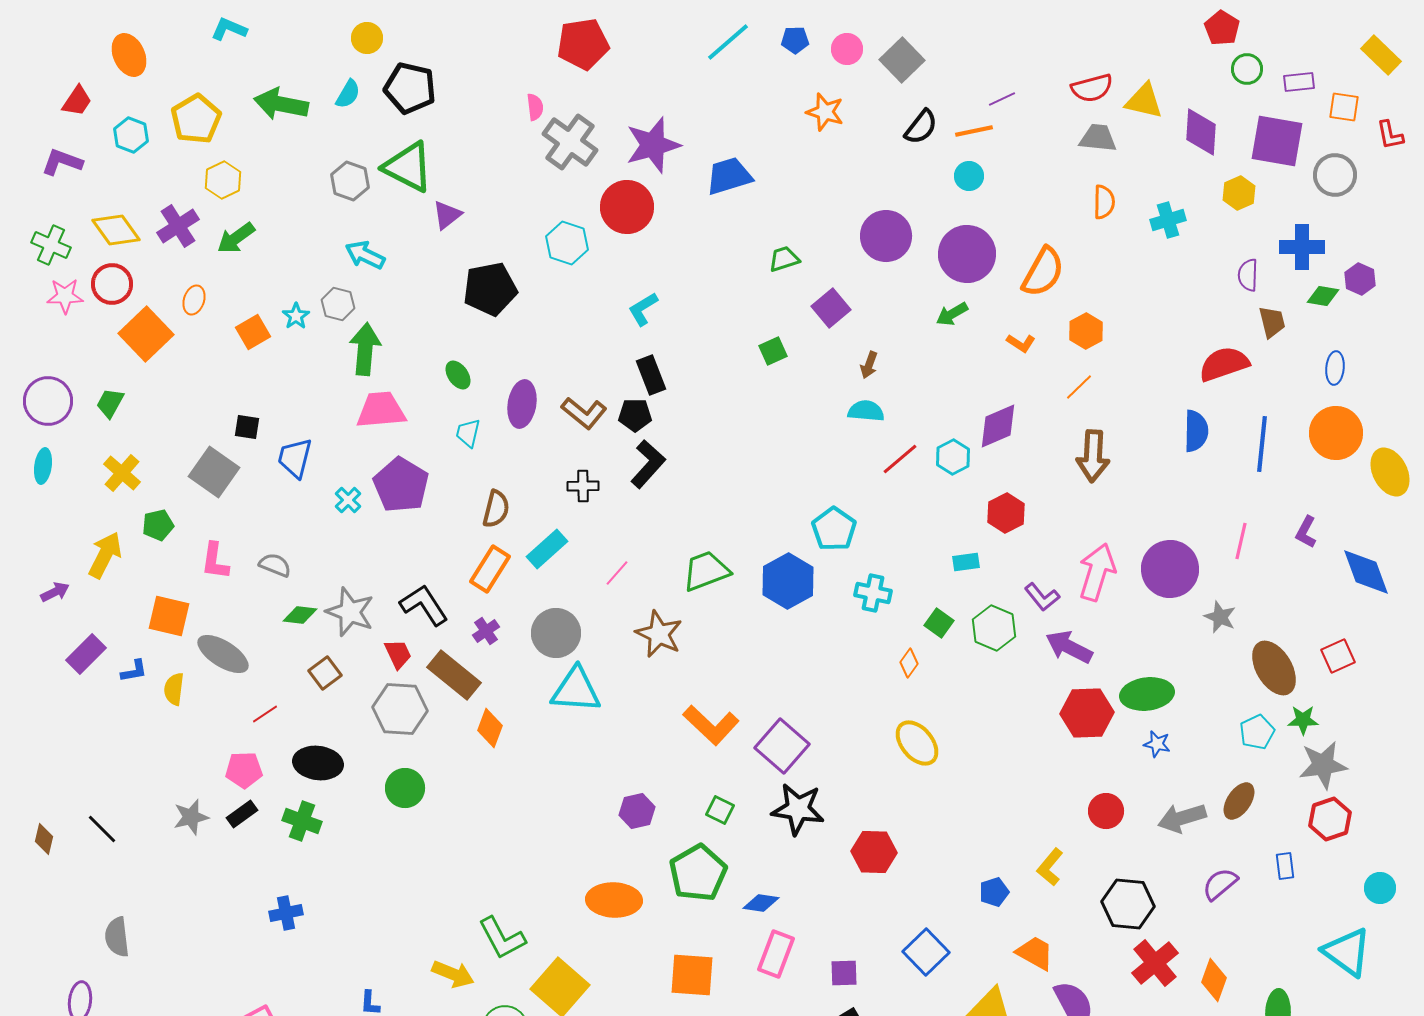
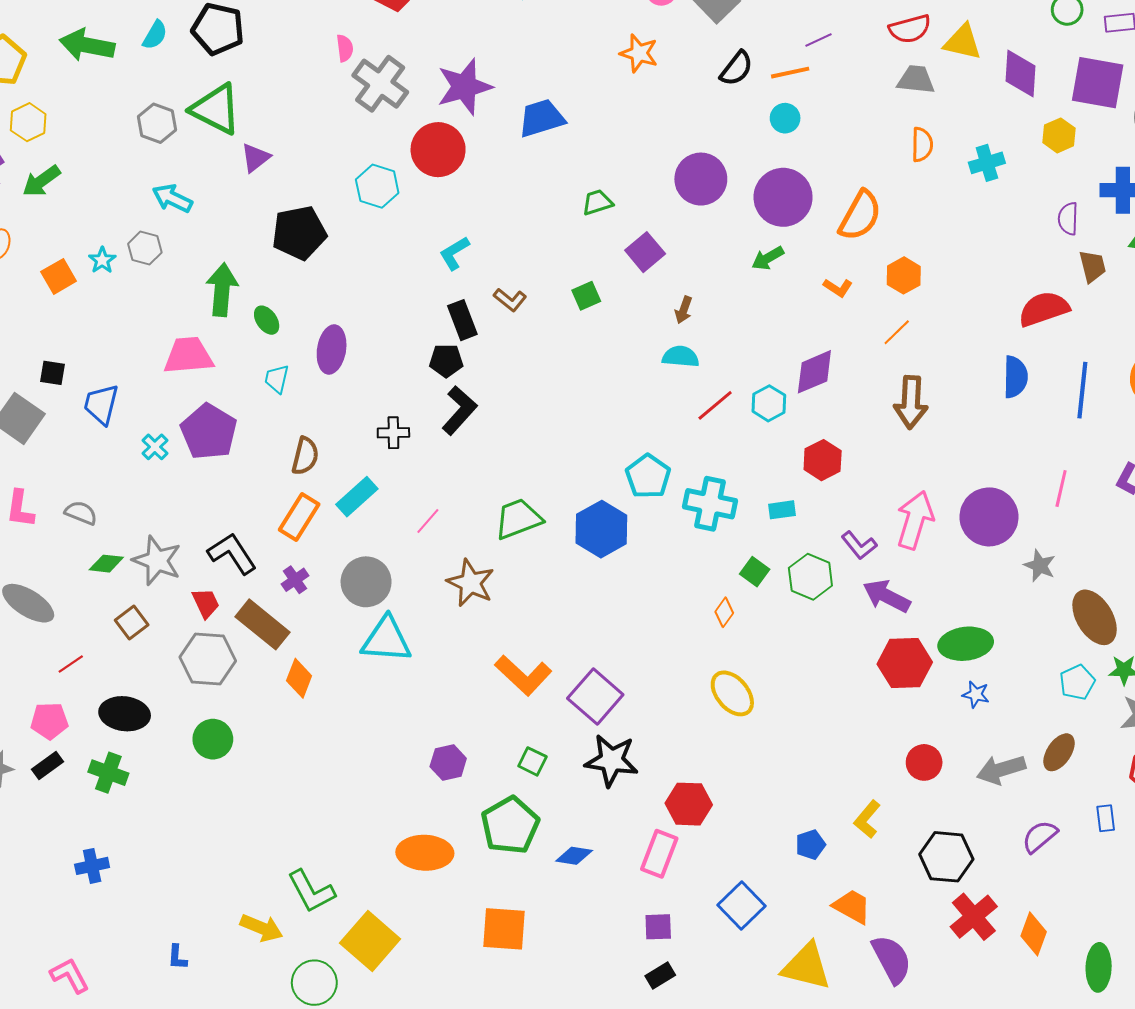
green arrow: (365, 349) -> (222, 290), moved
brown L-shape: (584, 413) -> (510, 300), moved, size x0.7
cyan cross: (873, 593) -> (710, 504), moved, size x1.4
pink rectangle: (776, 954) -> (659, 854), moved

